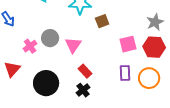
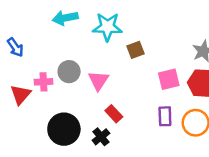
pink cross: (30, 46) -> (43, 82), turned 32
red triangle: (12, 69) -> (20, 95), moved
black cross: (83, 90) -> (101, 137), moved

